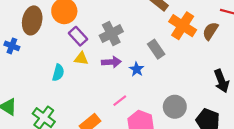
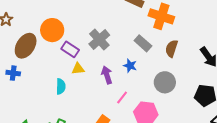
brown ellipse: (32, 20) -> (26, 46), turned 35
brown semicircle: (210, 31) -> (172, 48), moved
purple arrow: (111, 62) -> (107, 75), moved, turned -90
gray circle: (175, 107) -> (165, 82), moved

